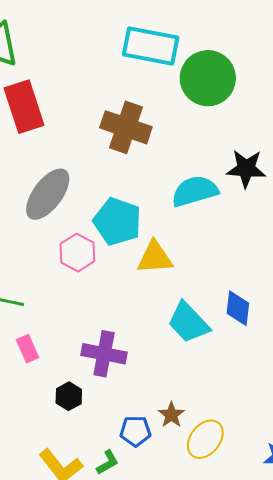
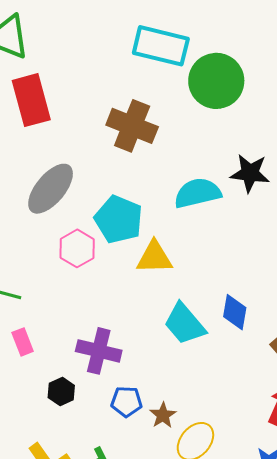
blue pentagon: (135, 431) -> (127, 402), moved

